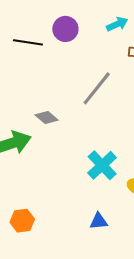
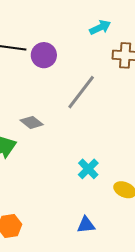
purple circle: (65, 29) -> (44, 55), moved
cyan cross: (102, 165) -> (88, 169), size x0.7

